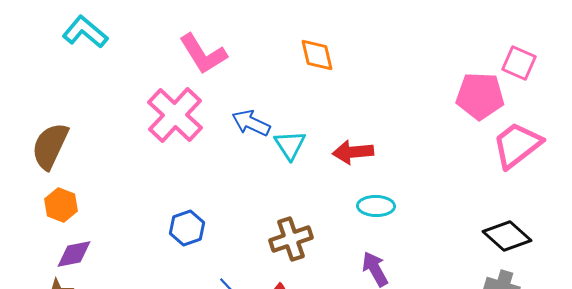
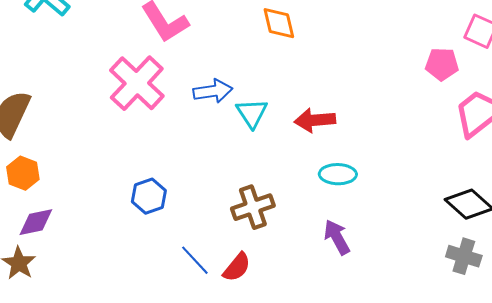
pink pentagon: (480, 96) -> (442, 64), size x0.7
blue arrow: (251, 123) -> (213, 91), turned 147

